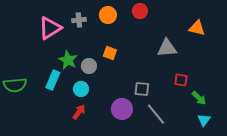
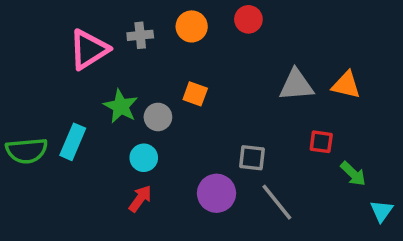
orange triangle: (197, 28) -> (346, 85), moved
cyan rectangle: (53, 80) -> (73, 142), moved
cyan triangle: (204, 120) -> (382, 211), moved

